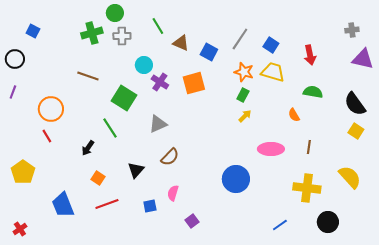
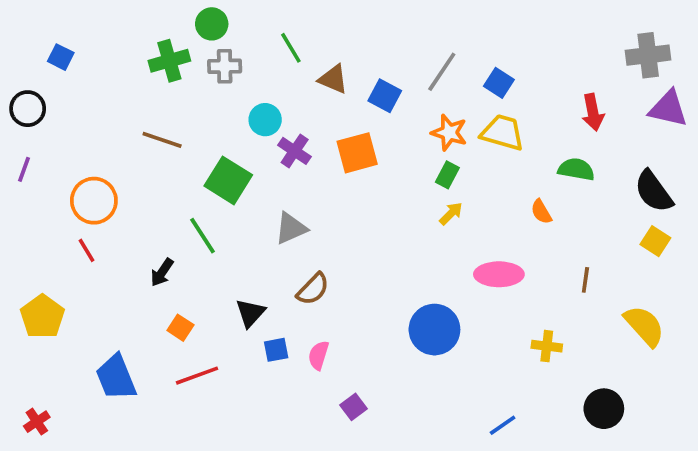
gray cross: (352, 30) -> (648, 55), size x1.6
red arrow: (310, 55) -> (593, 112), moved
brown line: (309, 147) -> (585, 280), moved
yellow cross: (307, 188) -> (547, 346), moved, size x0.6
blue square: (150, 206) -> (276, 350), moved
blue line: (280, 225) -> (503, 425), moved

